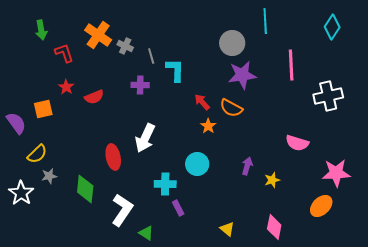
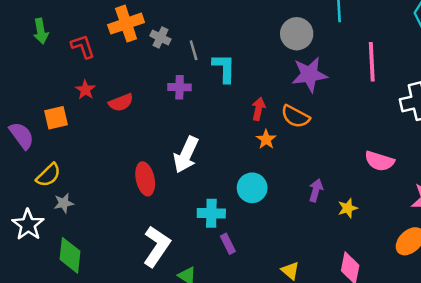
green arrow: (41, 30) -> (41, 31), moved
orange cross: (98, 35) -> (126, 24), turned 36
red arrow: (202, 102) -> (258, 109), turned 54
green diamond: (85, 189) -> (70, 255), moved

